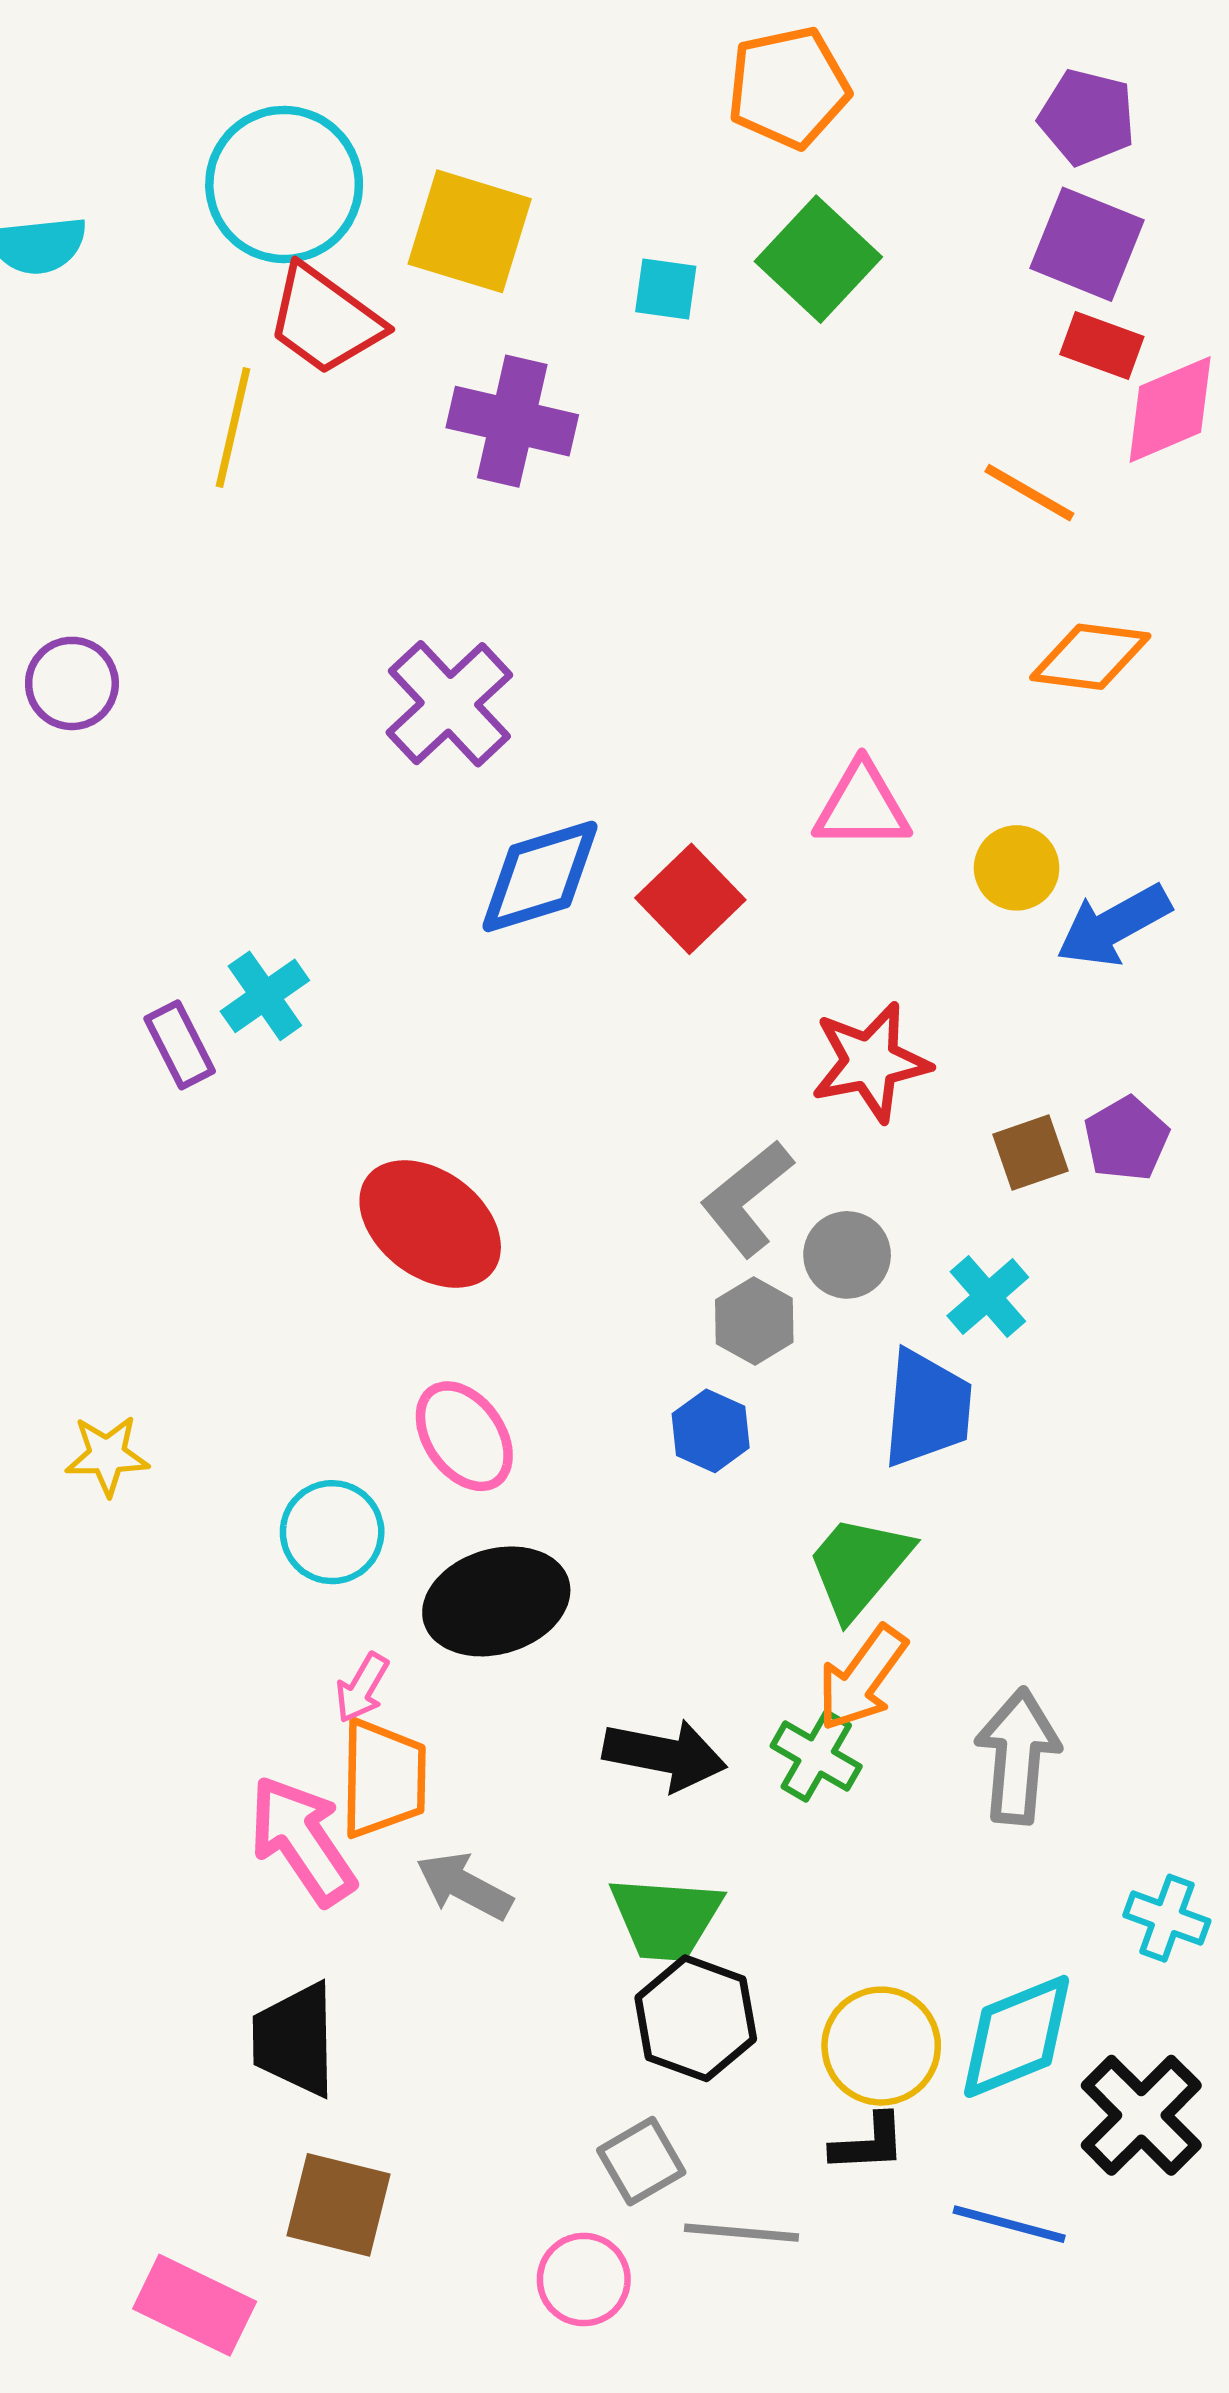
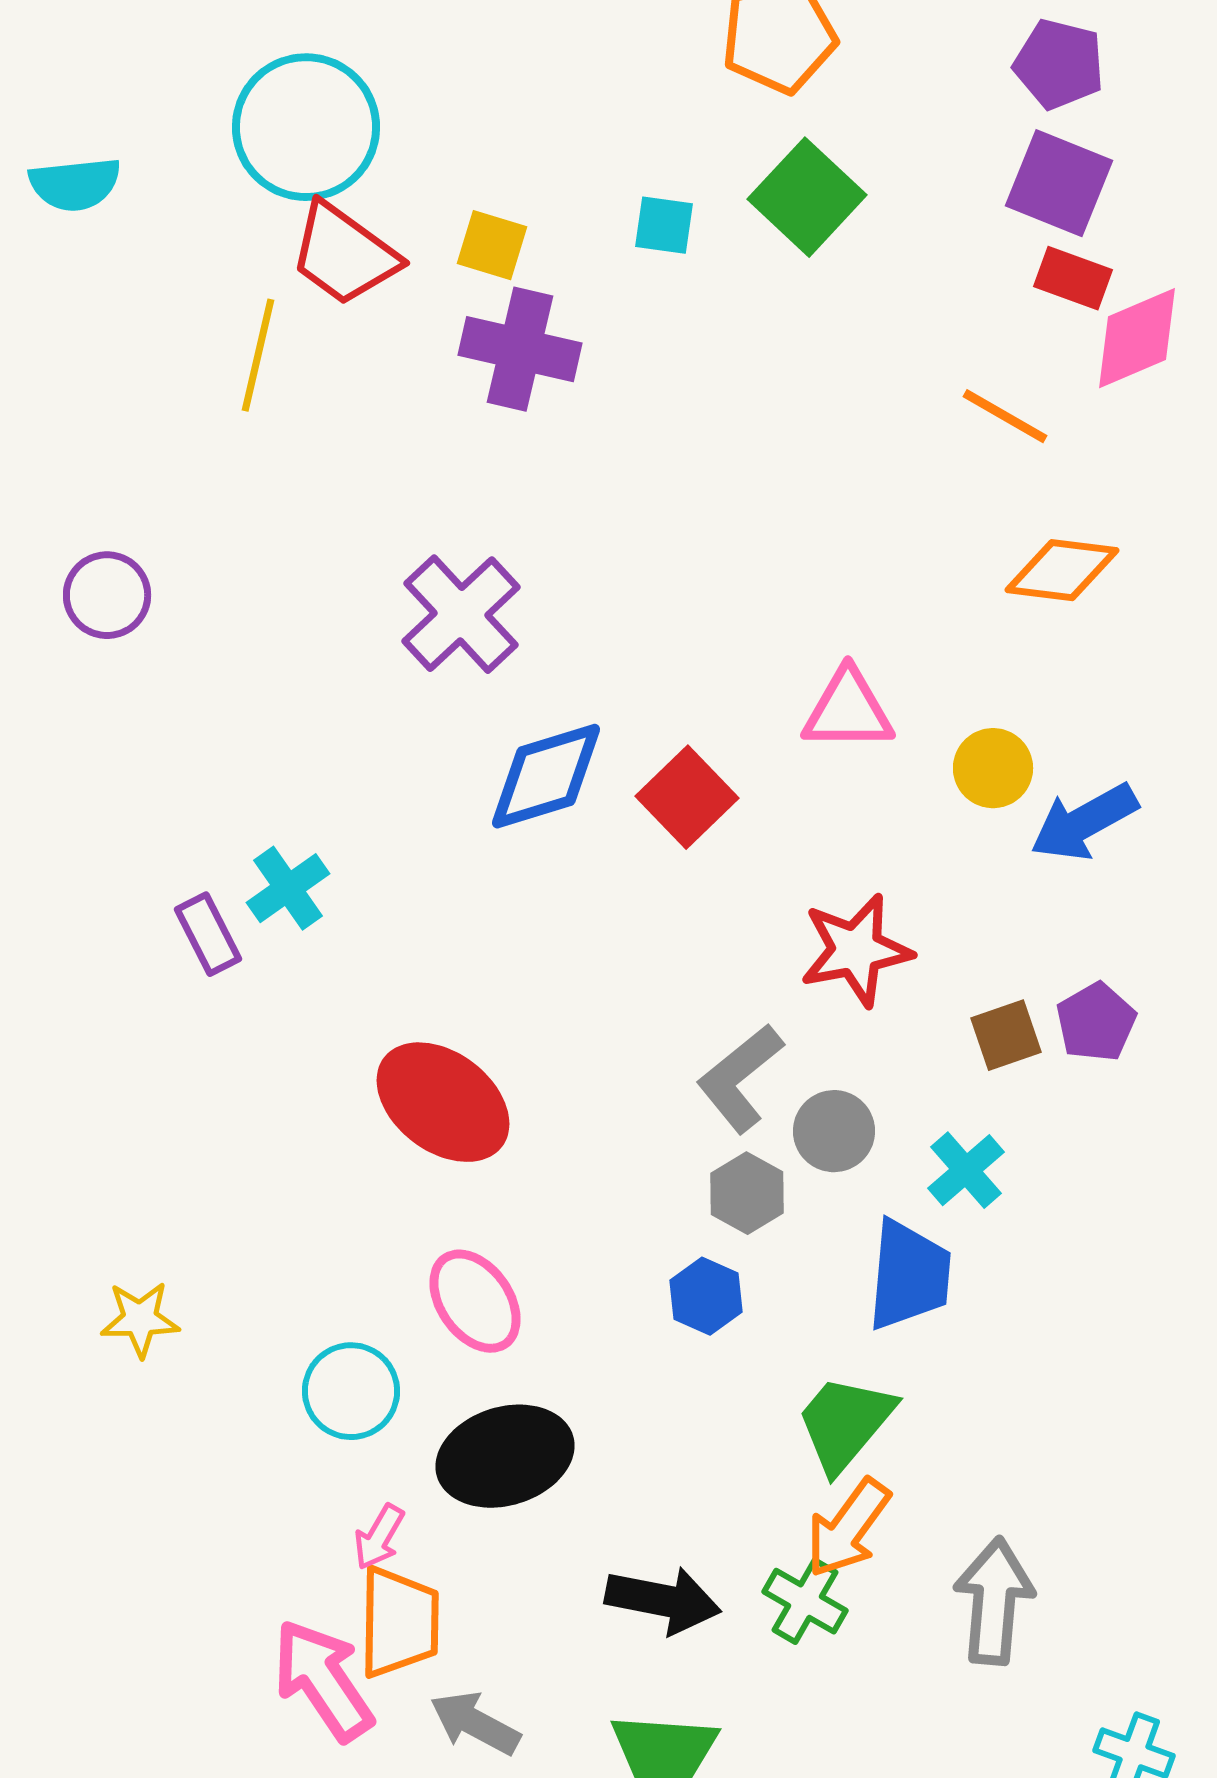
yellow square: (470, 231) -> (492, 245), moved, size x0.6

